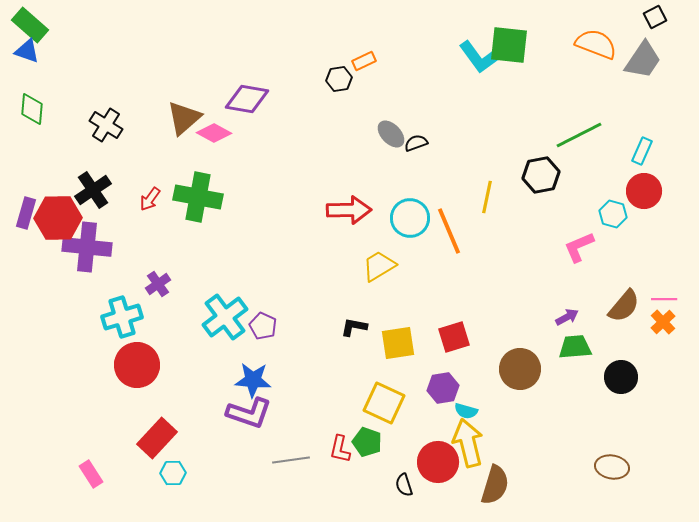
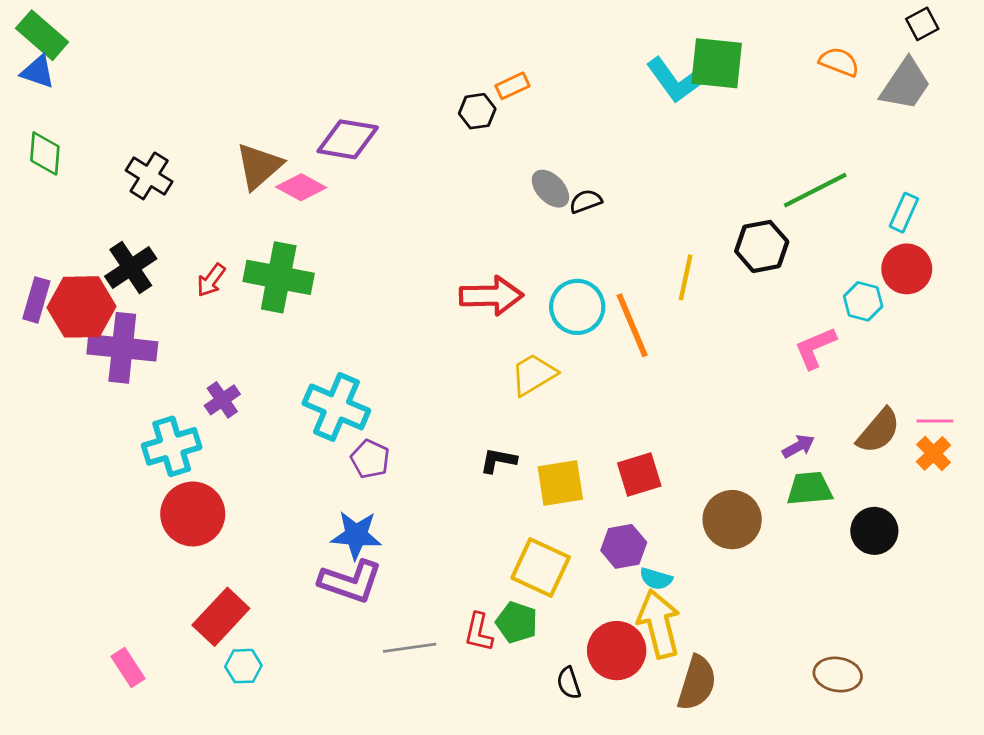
orange semicircle: (596, 44) -> (839, 62), size x0.7
cyan cross: (225, 317) -> (336, 407), moved, turned -30
brown ellipse: (612, 467) -> (838, 675), moved

